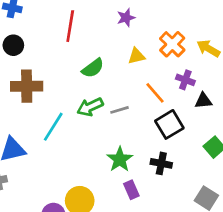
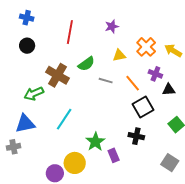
brown cross: (27, 86) -> (57, 75), moved, turned 30
green arrow: (90, 107) -> (34, 94), moved
gray line: (120, 110) -> (106, 81), moved, turned 32
cyan line: (53, 127) -> (64, 119), moved
green star: (120, 159) -> (95, 142), moved

